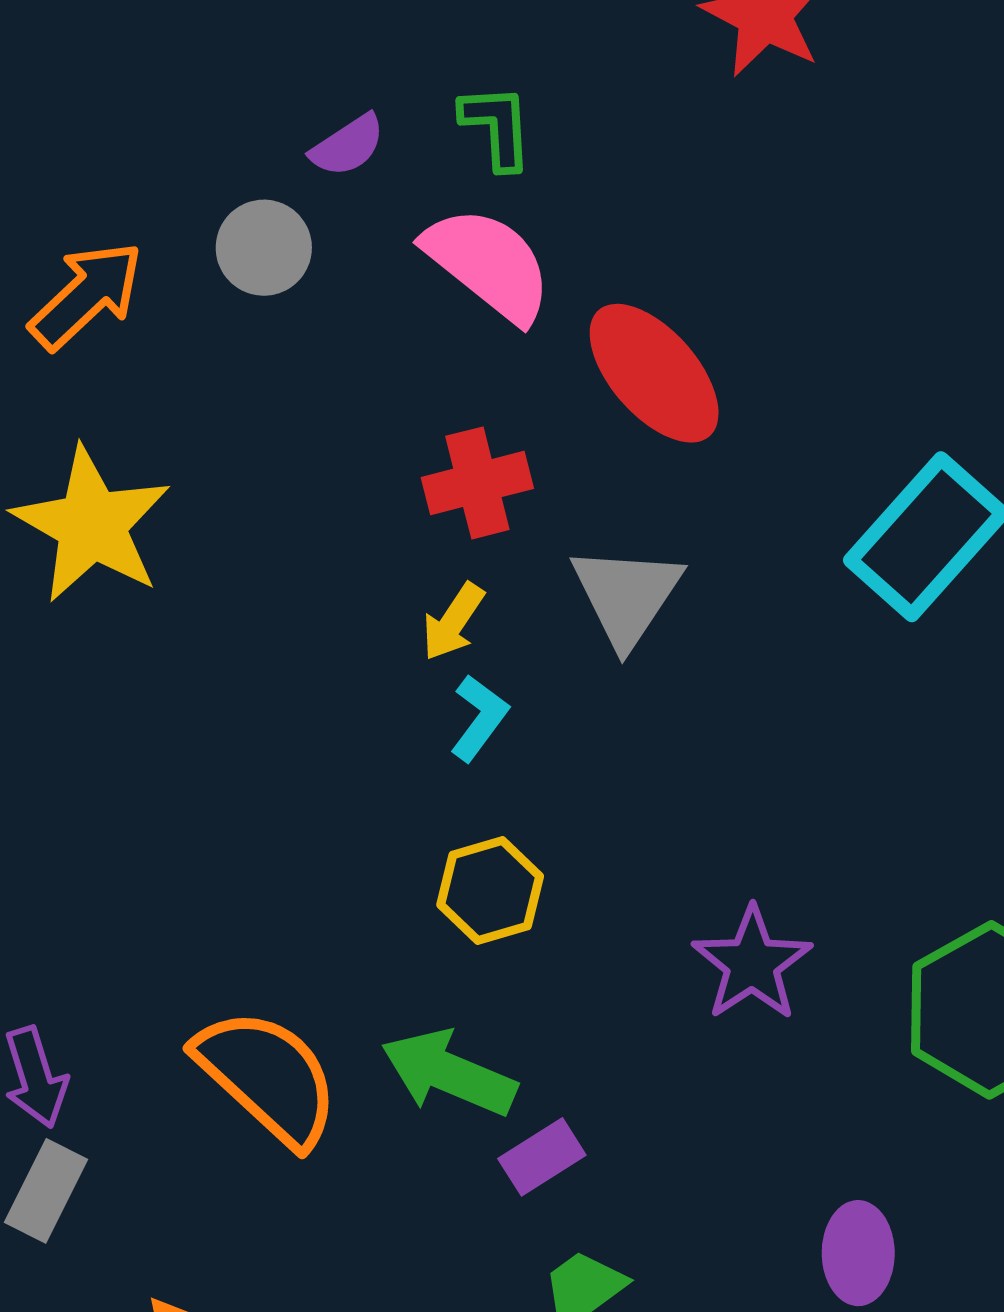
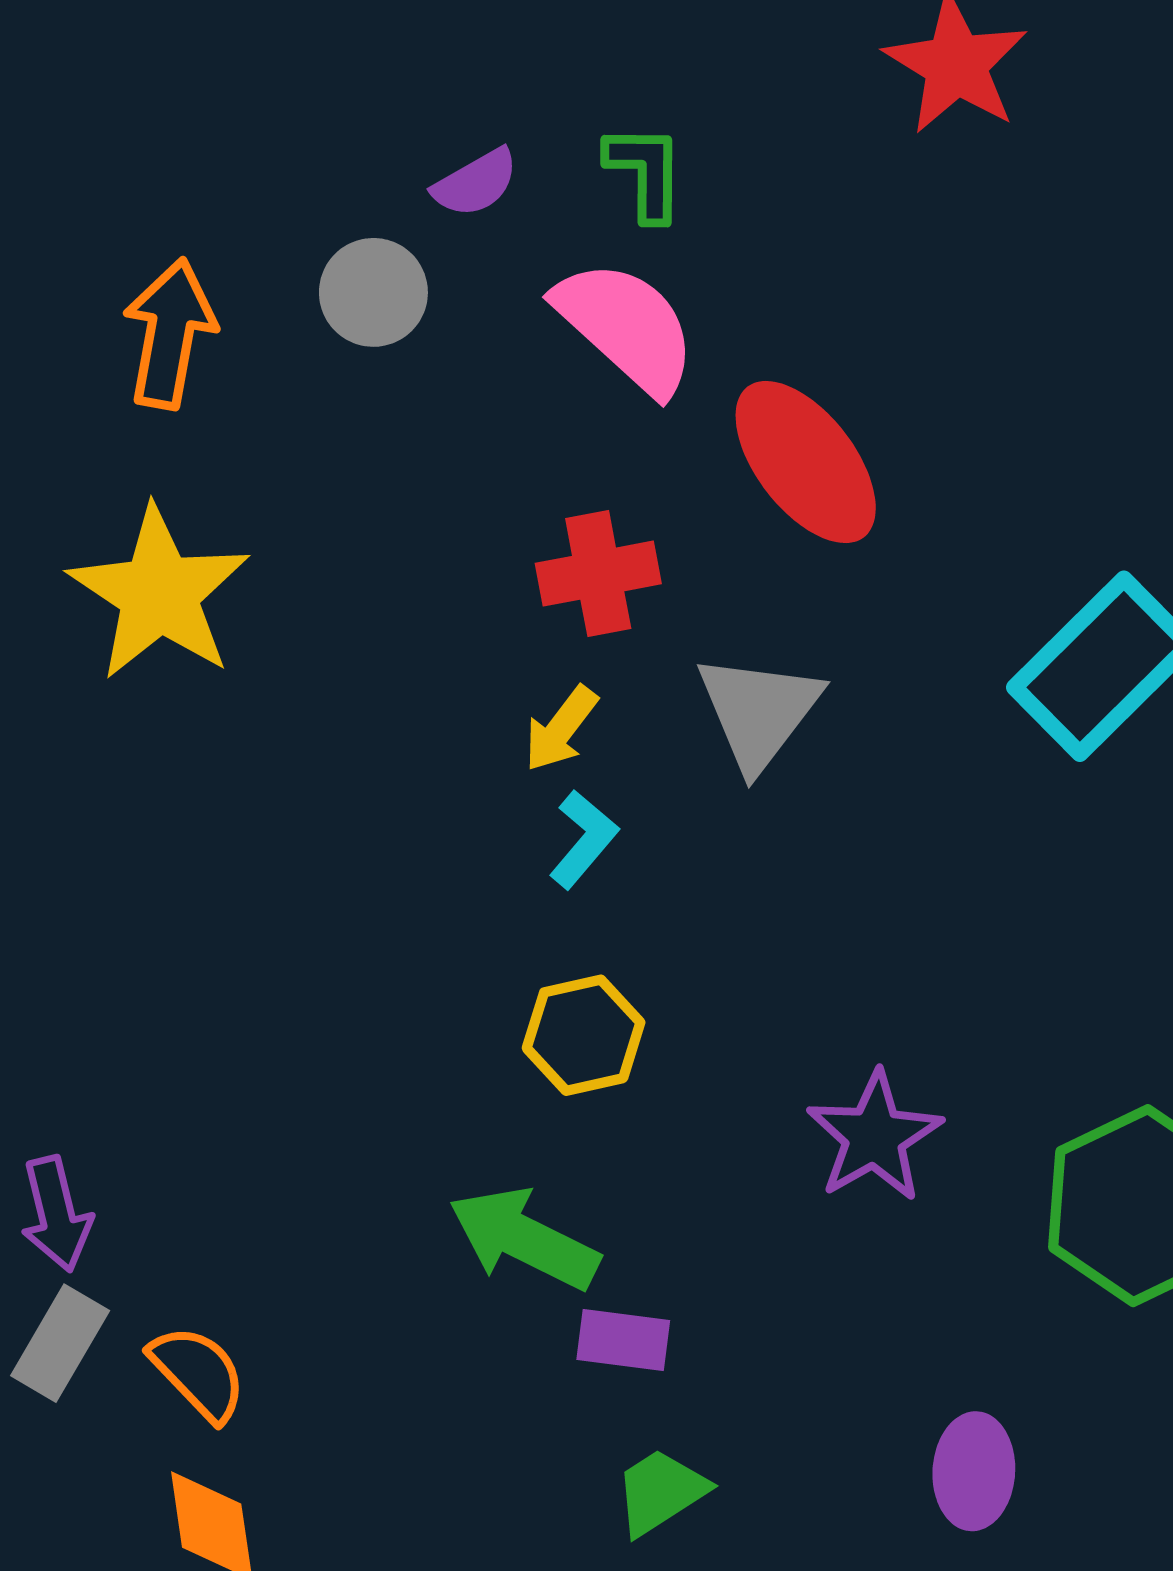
orange arrow: (86, 295) -> (170, 334), turned -40
orange semicircle: (267, 1077) -> (198, 1373), moved, size x0.6
purple rectangle: (542, 1157) -> (623, 1340), turned 36

